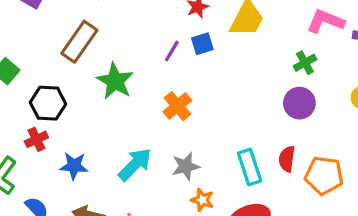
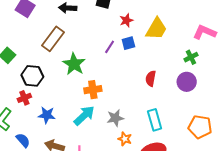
orange cross: (177, 106) -> (93, 90), moved, turned 30
red semicircle: (287, 159) -> (151, 79), moved

